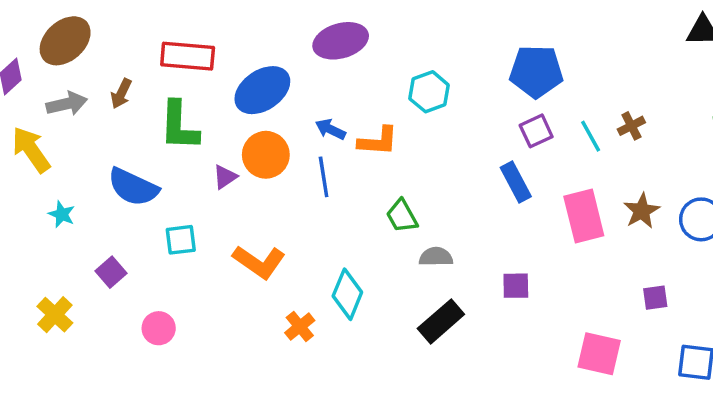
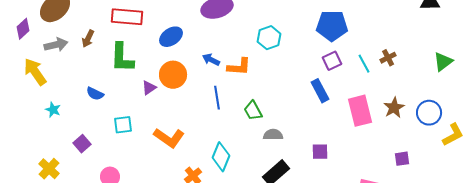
blue ellipse: (262, 90) -> (171, 37), size x0.7
blue line: (324, 177) -> (217, 98), moved
blue semicircle: (133, 187) -> (95, 94), size x0.6

